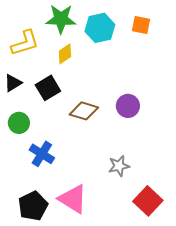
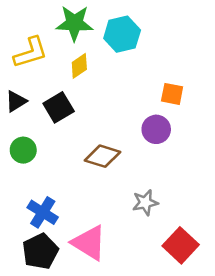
orange square: (141, 25) -> (172, 94), moved
brown diamond: (84, 111) -> (103, 156), moved
blue cross: (42, 154) -> (43, 212), moved

